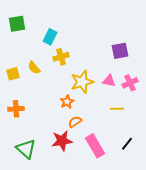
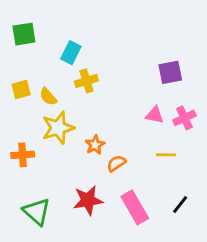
yellow square: (13, 74) -> (21, 89), moved
yellow star: (82, 82) -> (58, 128), moved
orange semicircle: (75, 122) -> (116, 163), moved

